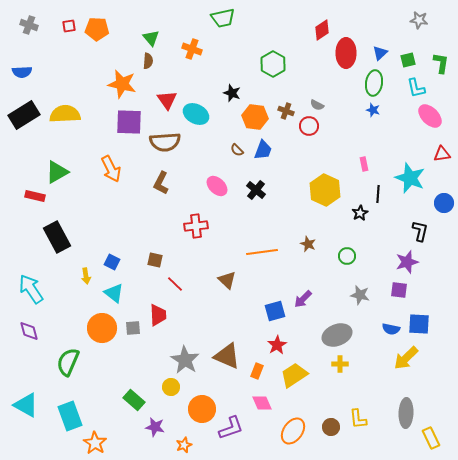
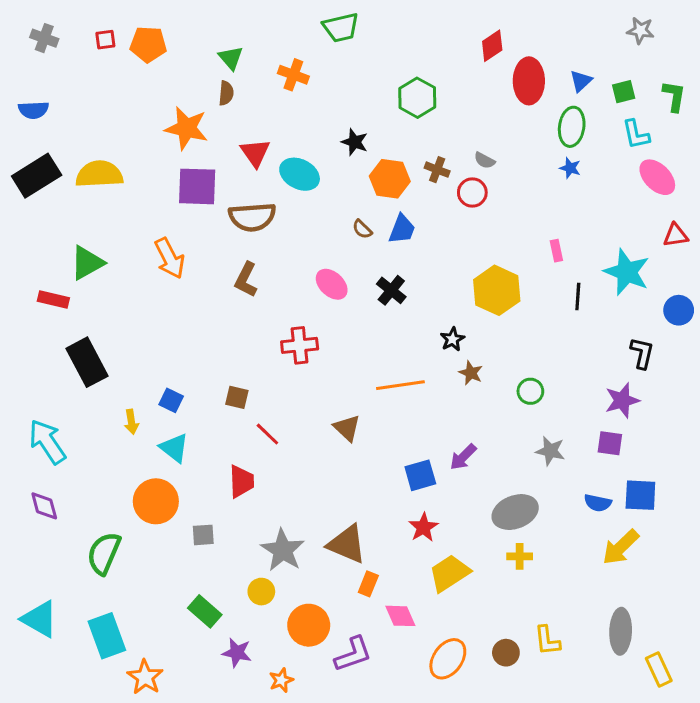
black star: (360, 213) -> (452, 339), moved
gray square: (133, 328) -> (203, 535), moved
orange rectangle: (257, 371) -> (368, 584), moved

